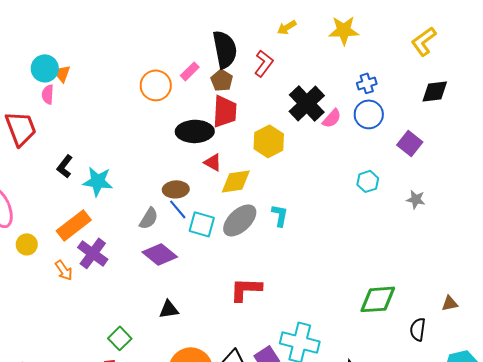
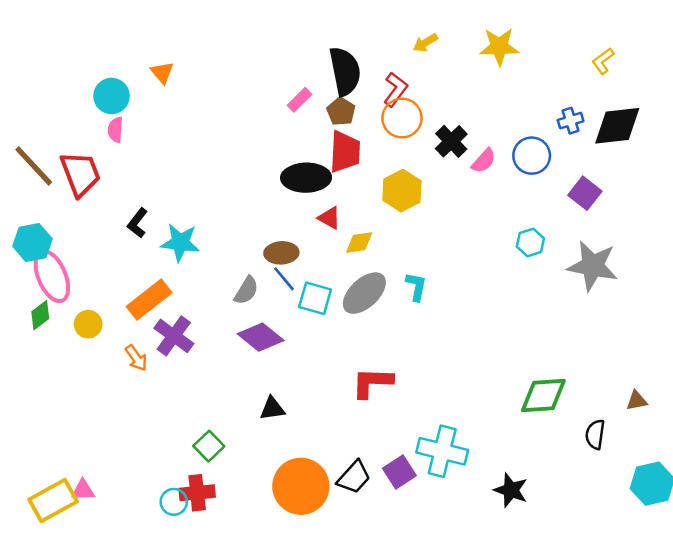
yellow L-shape: (424, 41) -> (603, 61), size x0.7
orange triangle: (62, 73) -> (162, 73), moved
blue cross: (367, 83) -> (571, 121), moved
orange circle: (156, 85) -> (402, 118), moved
black diamond: (435, 91) -> (617, 126), size x1.4
black cross: (307, 103) -> (451, 141), size x0.7
yellow diamond: (236, 181) -> (359, 242), size x0.7
gray star: (416, 199) -> (593, 266), size x2.0

